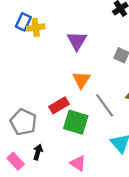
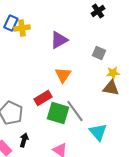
purple triangle: (77, 41) -> (59, 40), turned 30
gray line: (105, 105) -> (75, 111), moved

